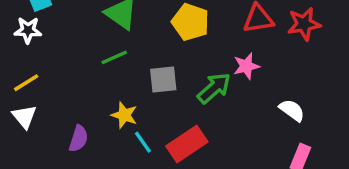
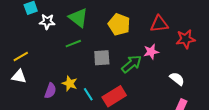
red star: (304, 24) -> (186, 39), moved
white star: (28, 30) -> (47, 22), moved
yellow star: (124, 115) -> (70, 83), moved
white triangle: (24, 117) -> (19, 76), turned -42

